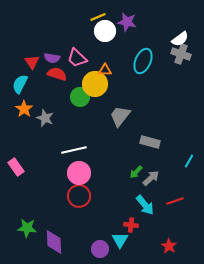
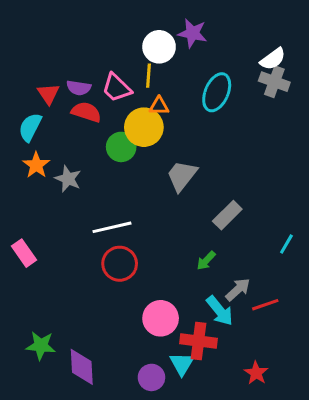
yellow line: (98, 17) -> (148, 76), moved, turned -63
gray rectangle: (150, 142) -> (227, 215), turned -60
pink circle: (79, 173) -> (161, 318), moved
gray arrow: (151, 178) -> (238, 289), moved
red circle: (79, 196) -> (120, 264), moved
red cross: (131, 225) -> (198, 341), size x1.6

